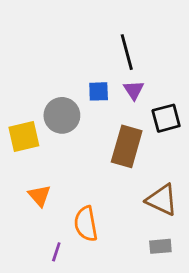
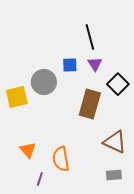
black square: (166, 118) -> (118, 84), turned -30
orange triangle: (39, 196) -> (28, 150), moved

